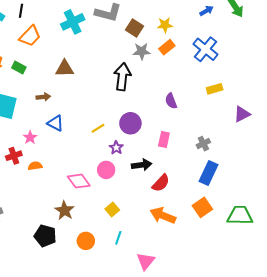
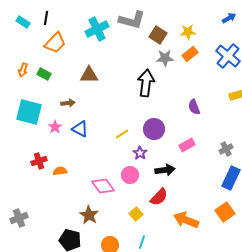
pink star: (30, 137) -> (55, 127), moved
pink rectangle: (164, 139) -> (187, 145), turned 49
red semicircle: (161, 183) -> (159, 197), moved

